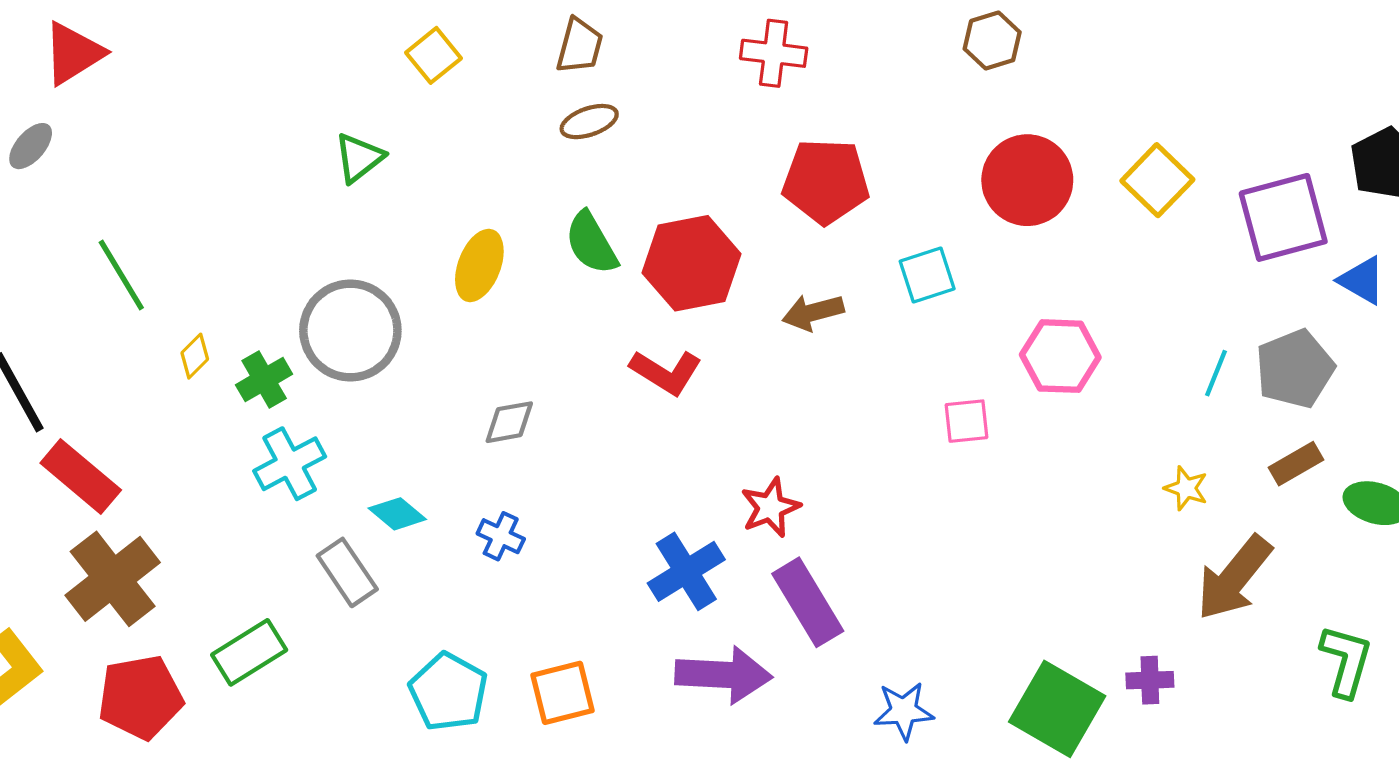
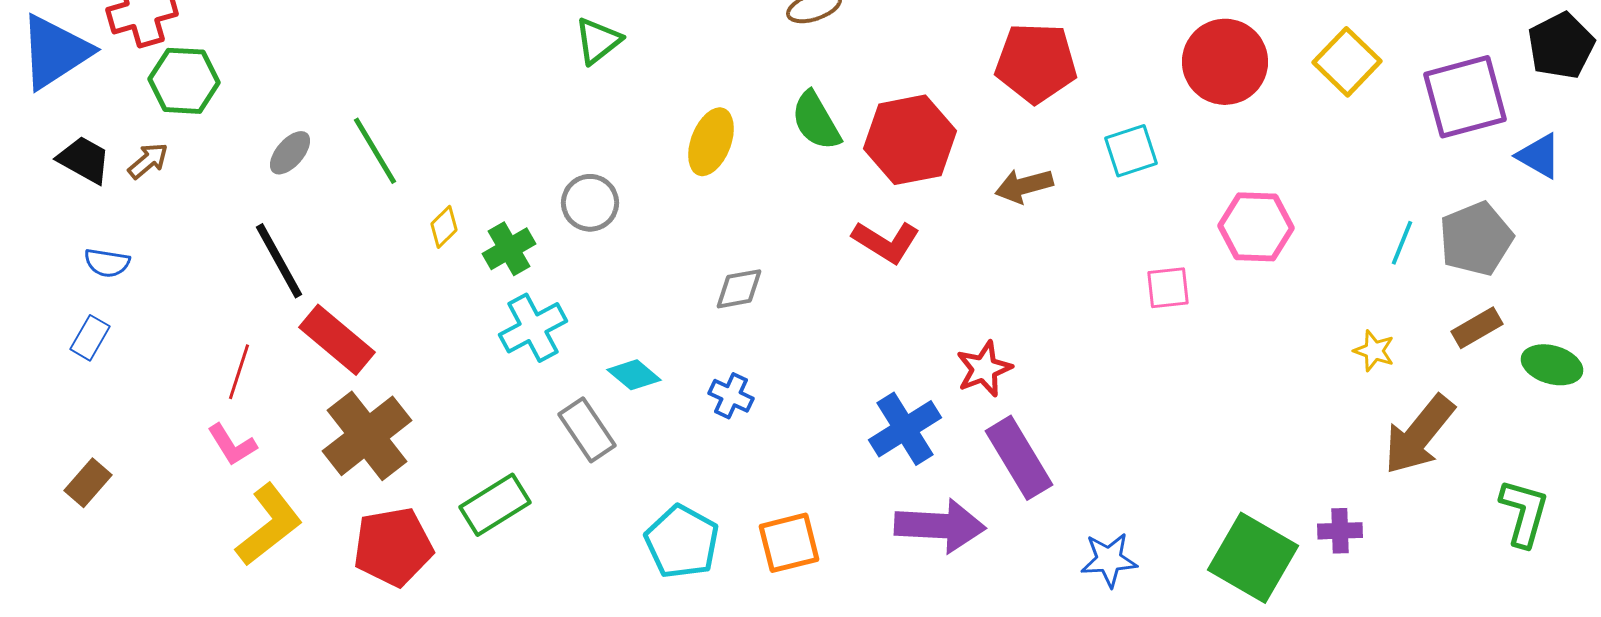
gray ellipse: (31, 146) -> (290, 153), moved
gray circle: (350, 330) -> (590, 203), size x0.6

